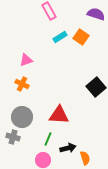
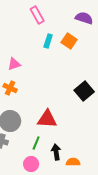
cyan rectangle: (60, 37) -> (48, 41), turned -40
black arrow: (68, 148) -> (56, 152), turned -84
orange semicircle: (85, 158) -> (73, 162), turned -72

